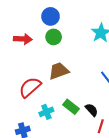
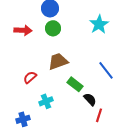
red semicircle: (30, 87) -> (30, 77), size x0.6
green rectangle: (71, 107) -> (75, 84), moved

